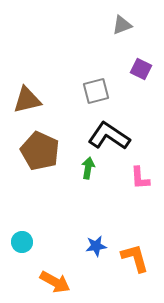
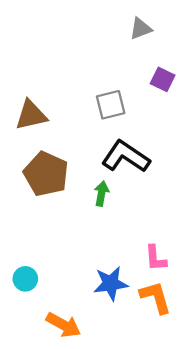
pink L-shape: (140, 178) -> (156, 258), moved
blue star: (96, 246) -> (111, 283), size x1.4

